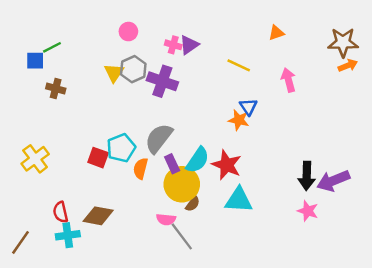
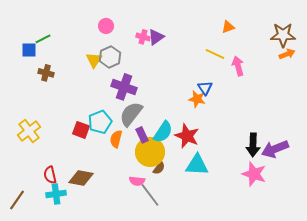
yellow line: (239, 65) -> (215, 54), moved
purple cross: (162, 81) -> (124, 87), moved
pink star: (308, 211) -> (254, 174), size x1.4

